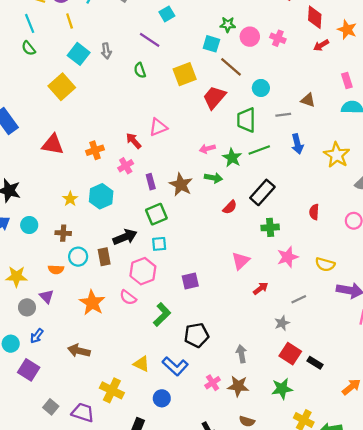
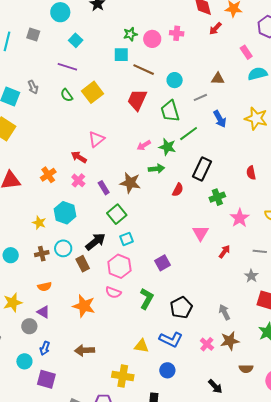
yellow square: (185, 74) -> (92, 92), moved
cyan circle: (78, 257) -> (63, 248), moved
gray line: (299, 299) -> (260, 251), turned 48

